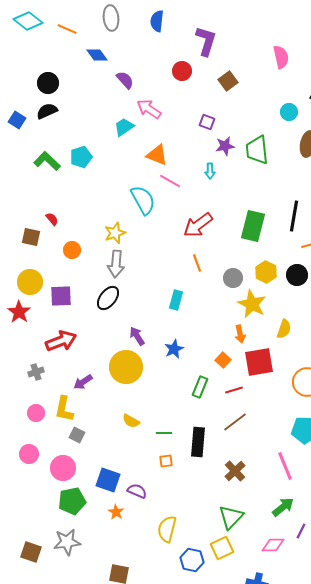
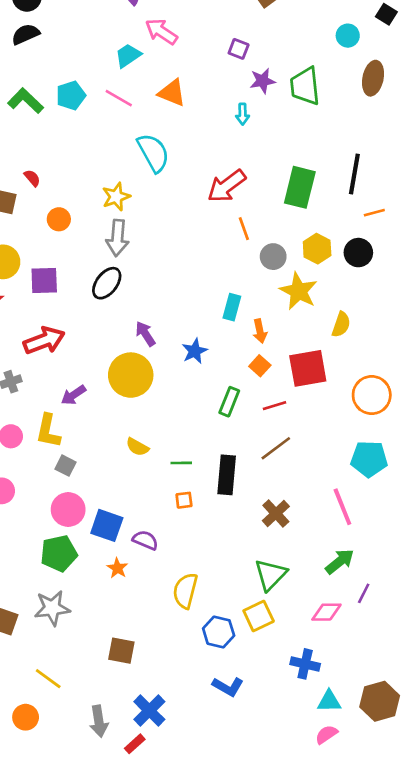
pink line: (170, 181) -> (119, 98), moved
orange line: (197, 263) -> (244, 229), moved
cyan rectangle: (176, 300) -> (232, 307), moved
orange arrow: (240, 334) -> (260, 331), moved
pink circle: (63, 468) -> (68, 510), moved

